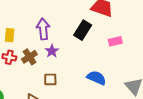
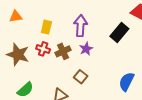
blue semicircle: (96, 78) -> (126, 82), turned -96
brown square: (50, 79) -> (81, 77), turned 32

